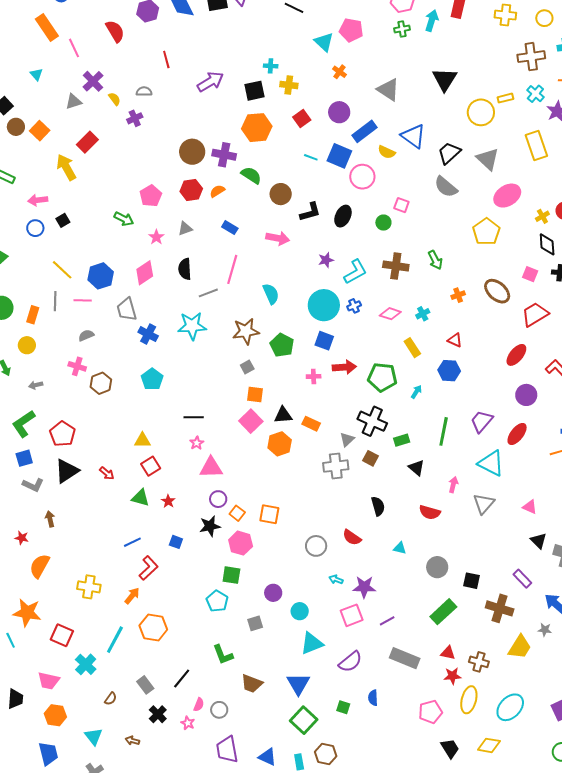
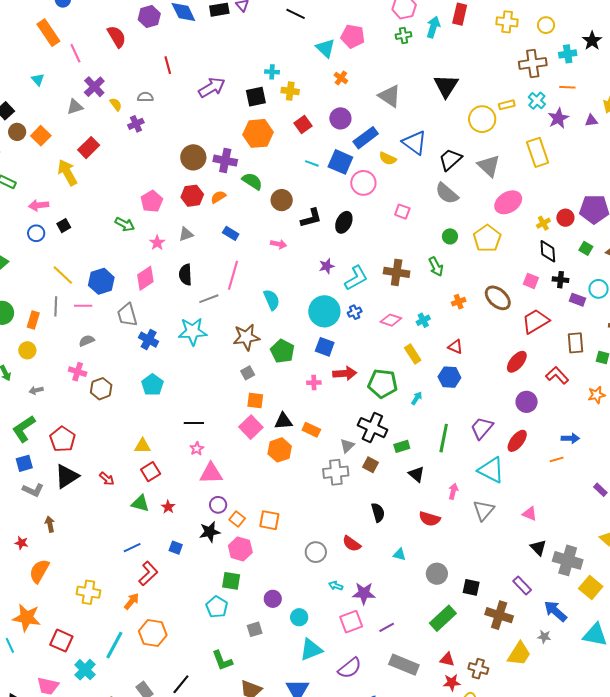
green circle: (383, 223) -> (450, 236), moved
pink arrow: (278, 238) -> (279, 244), size x0.7

